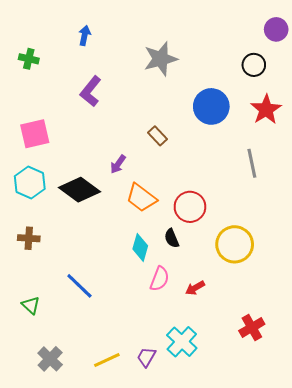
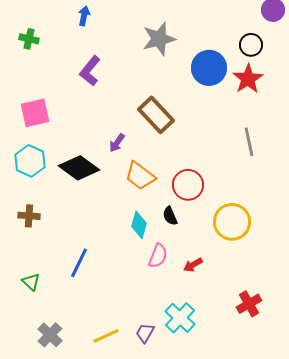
blue circle: (211, 106) -> (209, 68), moved
red star: (266, 110) -> (248, 79), moved
brown rectangle: (158, 136) -> (156, 115), size x1.8
blue line: (79, 286) -> (79, 263), turned 72

